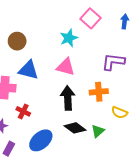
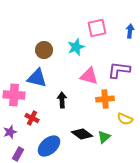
pink square: (90, 18) -> (97, 28), turned 36
brown circle: (17, 41) -> (44, 50), moved
pink triangle: (66, 67) -> (89, 76), moved
black arrow: (68, 98) -> (62, 100), moved, size x0.7

